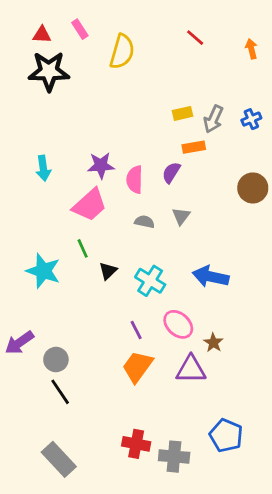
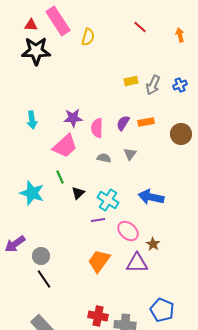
pink rectangle: (80, 29) -> (58, 21), size x2.0
yellow semicircle: (122, 52) -> (88, 37), size x0.7
orange rectangle: (194, 147) -> (146, 122), moved
purple line: (136, 330) -> (98, 220), moved, turned -72

